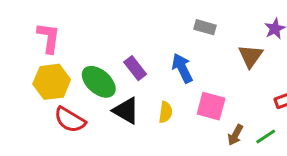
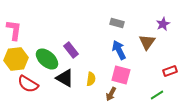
blue arrow: (182, 68) -> (119, 50), moved
brown arrow: (235, 135) -> (111, 94), moved

